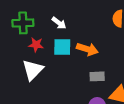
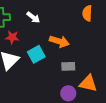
cyan square: (62, 47) -> (36, 54), moved, turned -30

